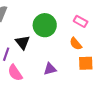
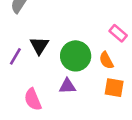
green circle: (45, 25) -> (76, 56), moved
pink semicircle: (15, 73) -> (33, 99), moved

